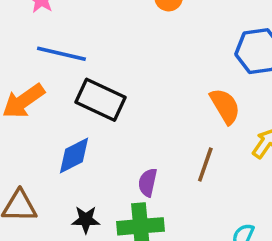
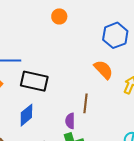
brown line: (205, 165) -> (86, 103), moved

